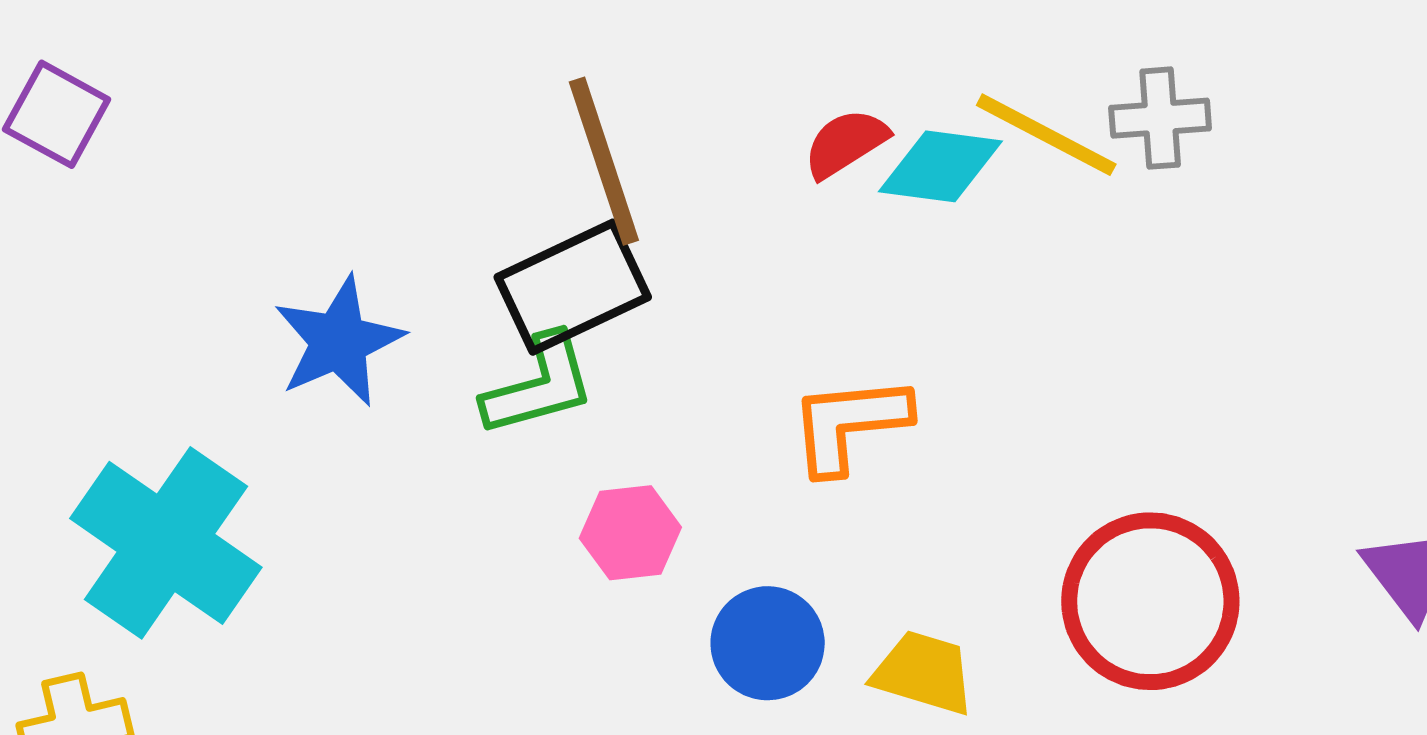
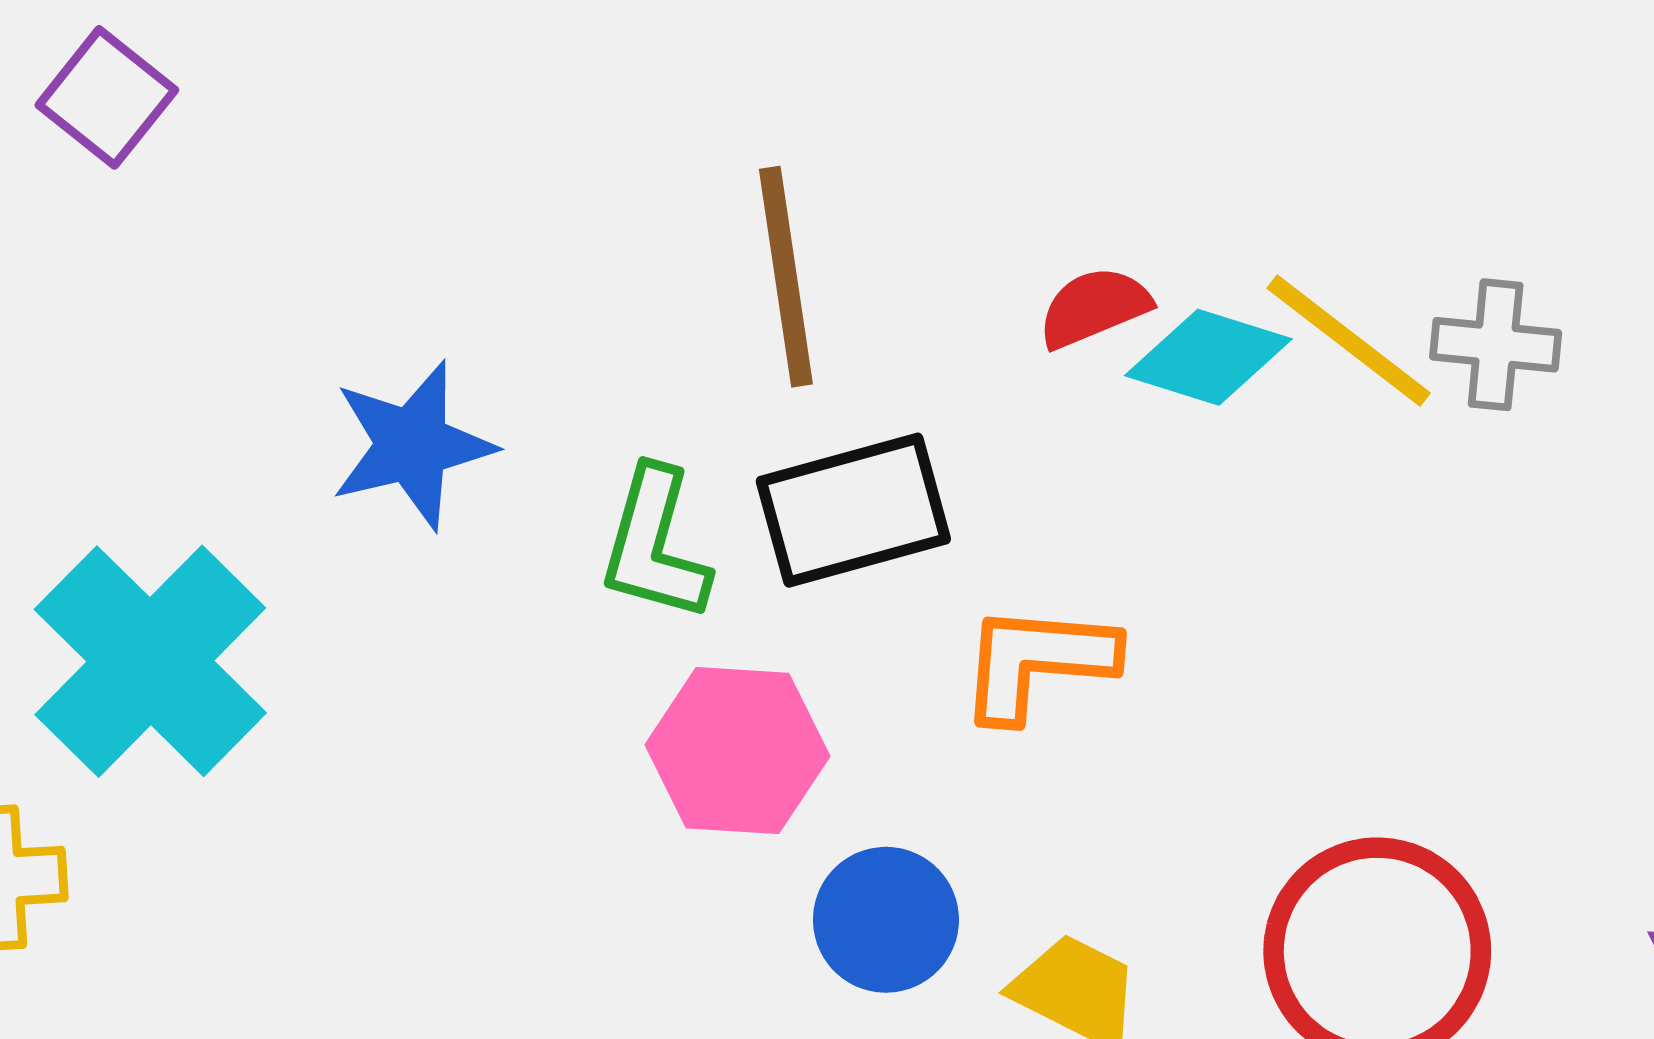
black rectangle: (573, 287) -> (853, 510), moved
green L-shape: (539, 385) -> (655, 545), turned 111
pink hexagon: (630, 533) -> (737, 751), size x1.4

